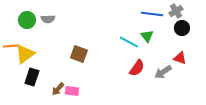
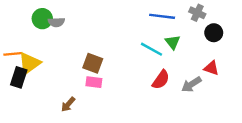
gray cross: (176, 11) -> (197, 13), moved, turned -32
blue line: (152, 14) -> (162, 16), moved
green circle: (27, 20) -> (42, 19), moved
black rectangle: (32, 77) -> (19, 77), moved
pink rectangle: (72, 91) -> (94, 82), moved

